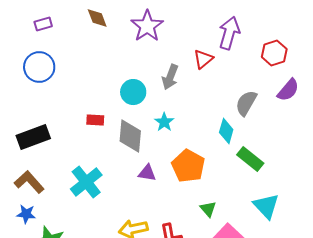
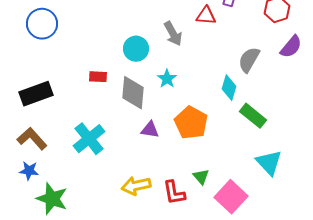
red triangle: (203, 59) -> (206, 16), turned 45
gray arrow: (170, 77) -> (173, 34), turned -50
green triangle: (208, 209) -> (201, 177), moved

